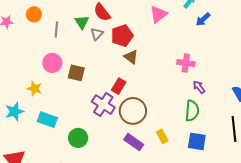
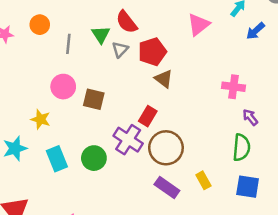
cyan rectangle: (47, 120) -> (57, 159), turned 48
green circle: (78, 138) -> (94, 158), moved

